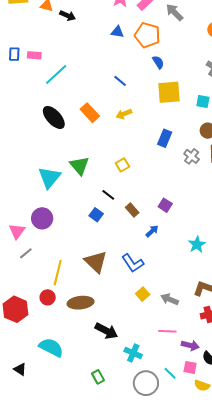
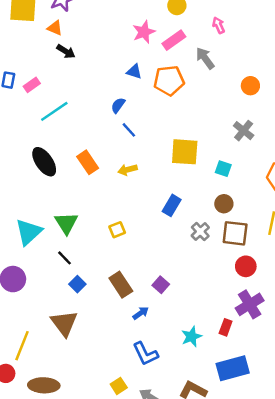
black arrow: (68, 16) -> (66, 51), moved
orange pentagon: (147, 35) -> (169, 80), turned -30
pink rectangle: (34, 55) -> (32, 85), turned -48
blue semicircle: (158, 62) -> (118, 105), moved, turned -120
black line: (108, 195) -> (64, 258), moved
brown rectangle: (132, 210) -> (121, 285), size x1.5
brown triangle: (96, 262) -> (64, 323), moved
blue L-shape: (133, 263) -> (145, 354), moved

